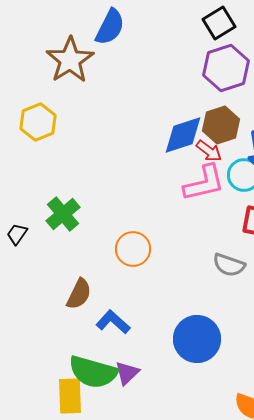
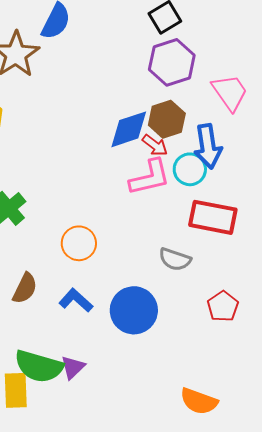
blue L-shape: (113, 322) -> (76, 300), moved
blue circle: (197, 339) -> (134, 310), moved

